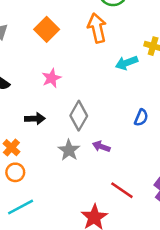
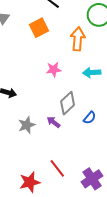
pink star: (52, 78) -> (54, 70), moved
gray diamond: (79, 116) -> (68, 103), moved
purple arrow: (101, 146) -> (53, 122), moved

